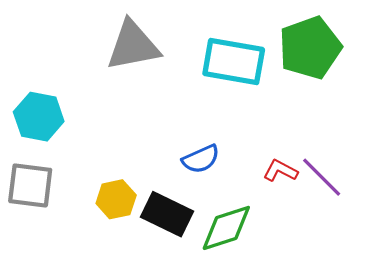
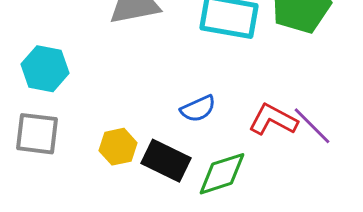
red L-shape: (280, 171) -> (273, 120), size x1.5

